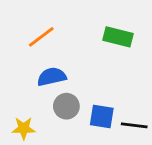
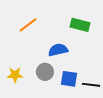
blue semicircle: (52, 77) -> (58, 50), moved
yellow star: (24, 128) -> (15, 75), moved

